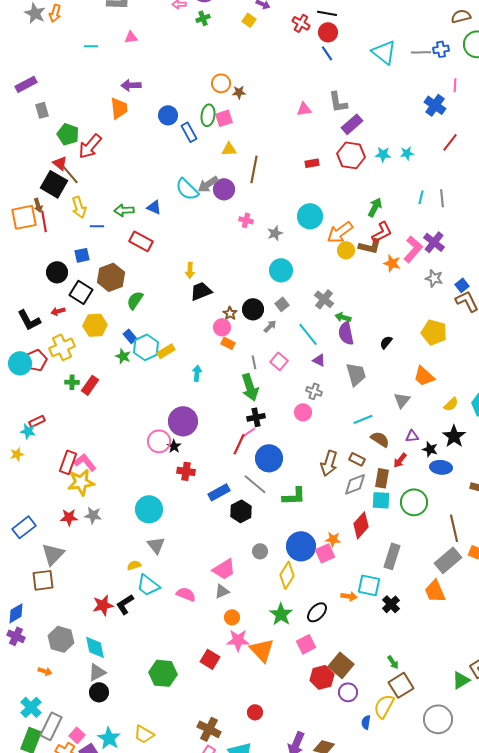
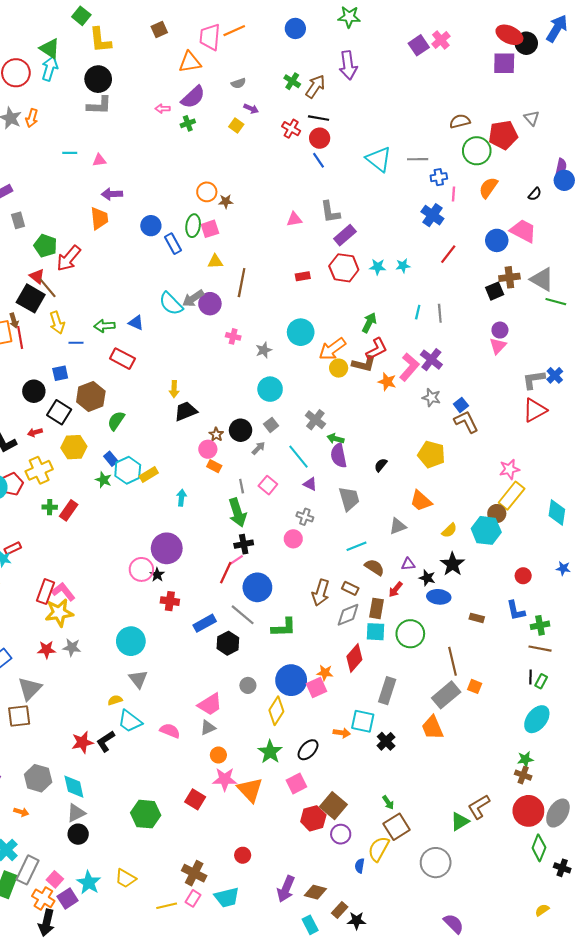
pink triangle: (131, 37) -> (99, 160), moved
blue cross: (441, 49) -> (439, 177), moved
gray triangle: (402, 400) -> (398, 526), turned 30

